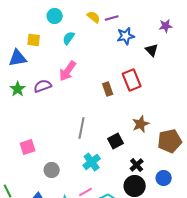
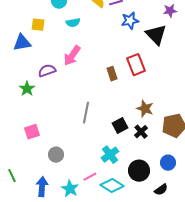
cyan semicircle: (69, 38) -> (73, 23), turned -136
black triangle: (152, 50) -> (156, 35), size x1.6
green star: (18, 89) -> (27, 89), moved
brown star: (141, 124) -> (145, 109), turned -30
cyan cross: (92, 162) -> (110, 155), moved
black cross: (137, 165) -> (141, 132), moved

